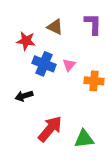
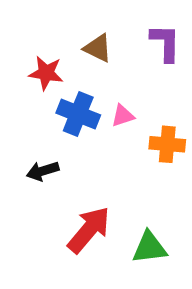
pink triangle: (69, 65) -> (123, 116), turned 32

